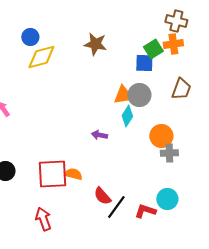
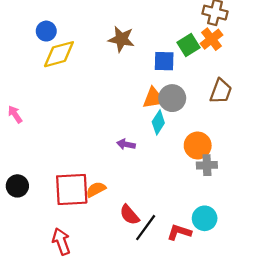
orange cross: (173, 44) -> (212, 39), turned -30
blue square: (144, 63) -> (164, 61), moved
orange semicircle: (73, 174) -> (96, 189), turned -42

